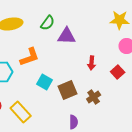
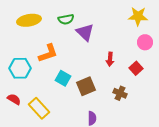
green semicircle: (48, 23) -> (66, 19), turned 42
purple triangle: (67, 36) -> (85, 32), turned 42
brown cross: (94, 97) -> (120, 93), moved, turned -32

